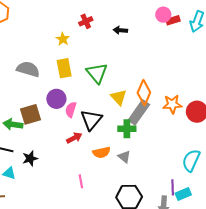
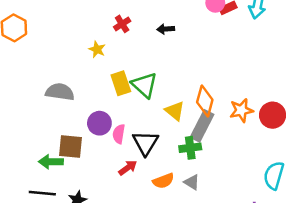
yellow rectangle: (64, 68) -> (121, 83), moved
brown square: (31, 114) -> (71, 147), turned 30

